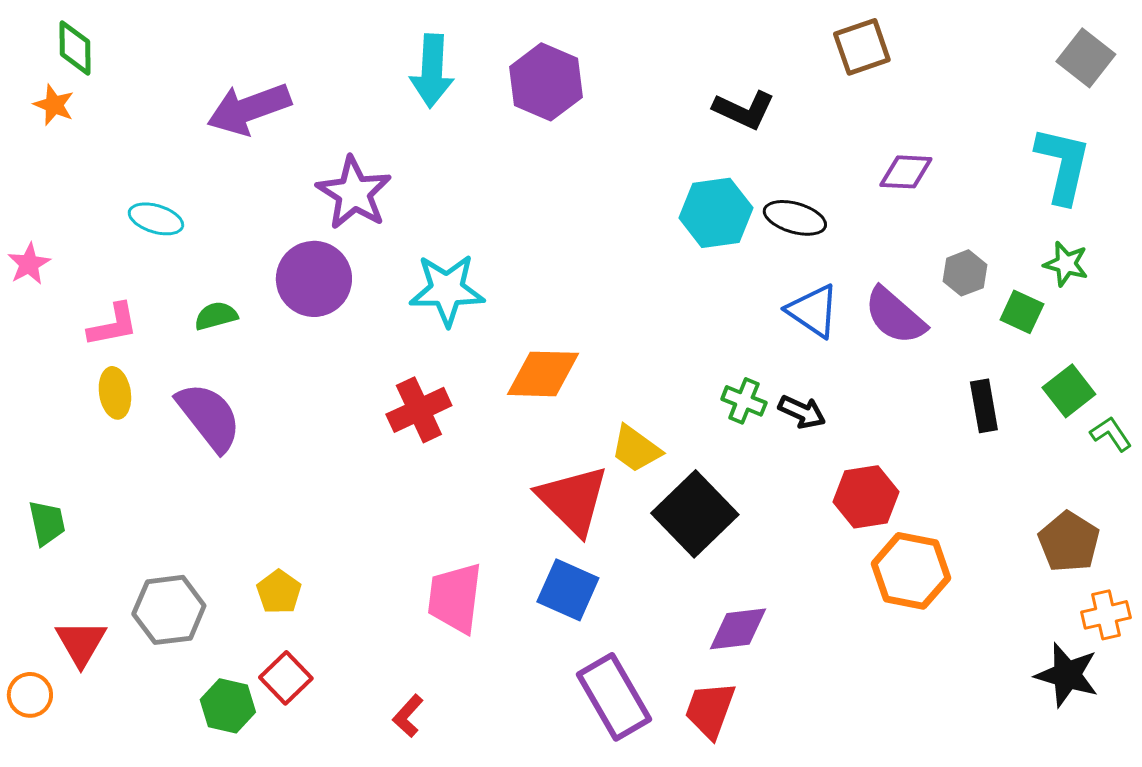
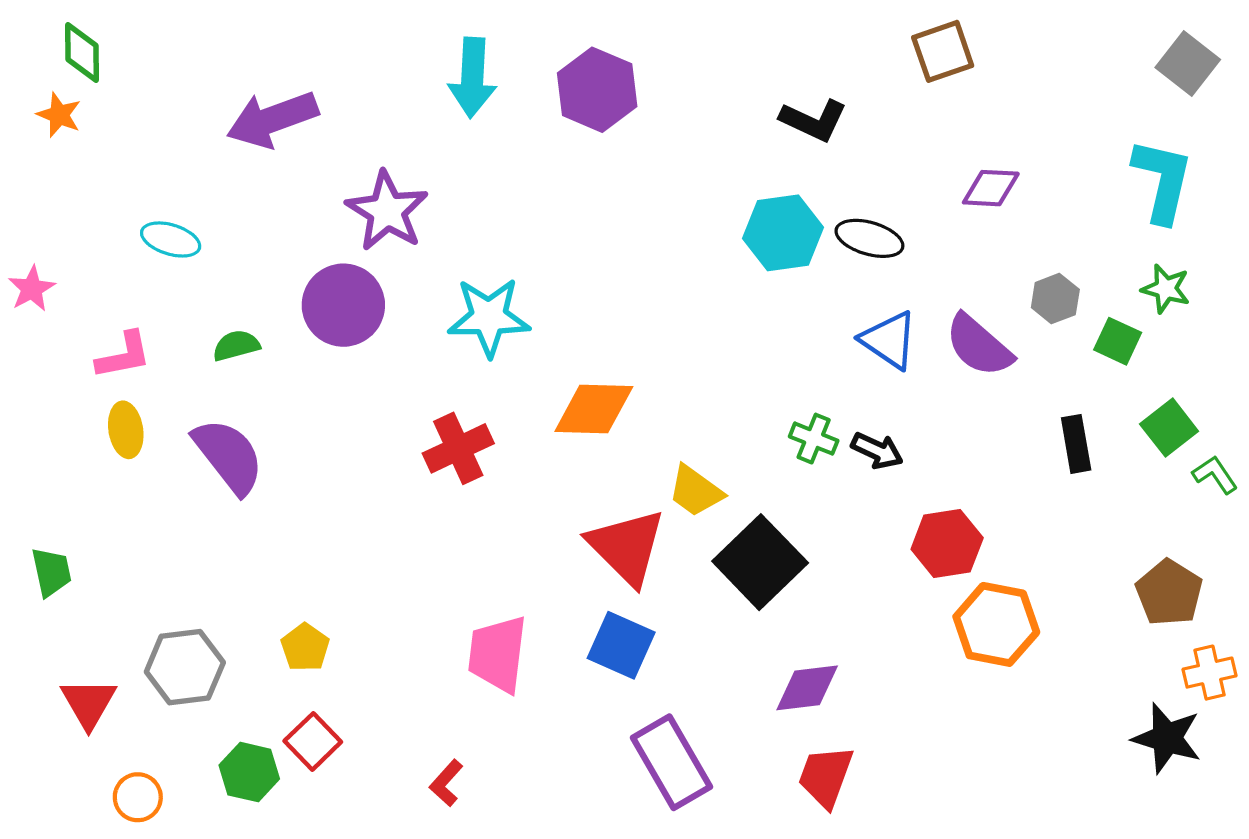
orange circle: (30, 695) -> (138, 797), moved
red trapezoid: (710, 710) -> (826, 776), moved

